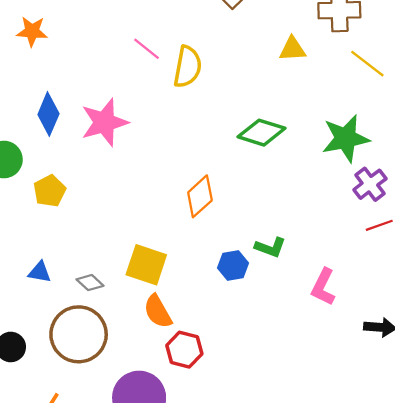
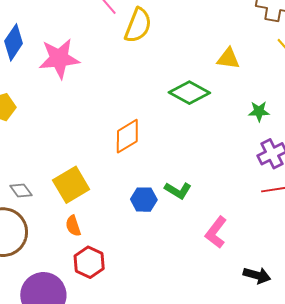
yellow triangle: (292, 49) -> (228, 59), moved
green star: (346, 138) -> (259, 111), size x0.5
yellow square: (146, 265) -> (71, 185), turned 30
orange semicircle: (158, 311) -> (73, 226), size x0.7

